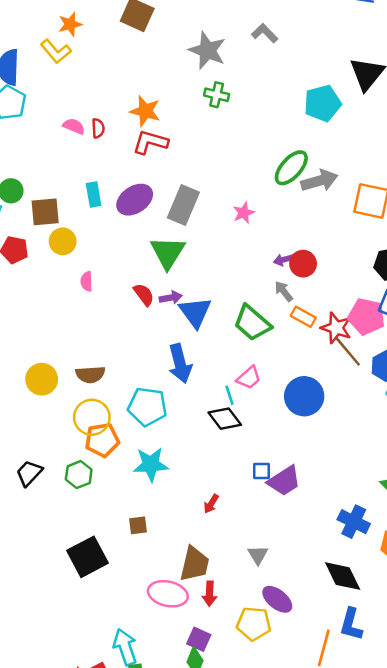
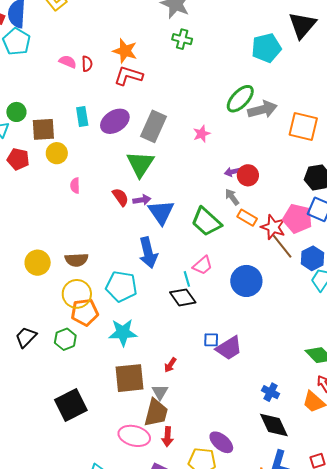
blue cross: (354, 522) -> (271, 392), moved, size x0.7
brown square: (138, 525) -> (129, 378), moved, size x2.0
gray triangle: (258, 555) -> (160, 392), moved

